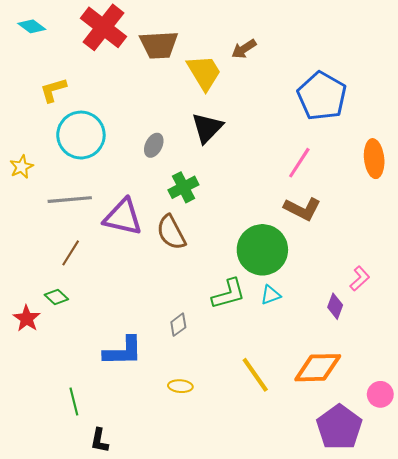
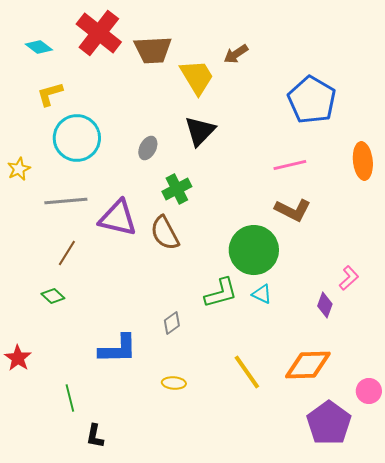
cyan diamond: (32, 26) -> (39, 47), moved
pink line: (299, 163) -> (290, 165), turned 44
cyan triangle: (271, 295) -> (262, 294), turned 45
red star: (27, 318) -> (18, 358), moved

